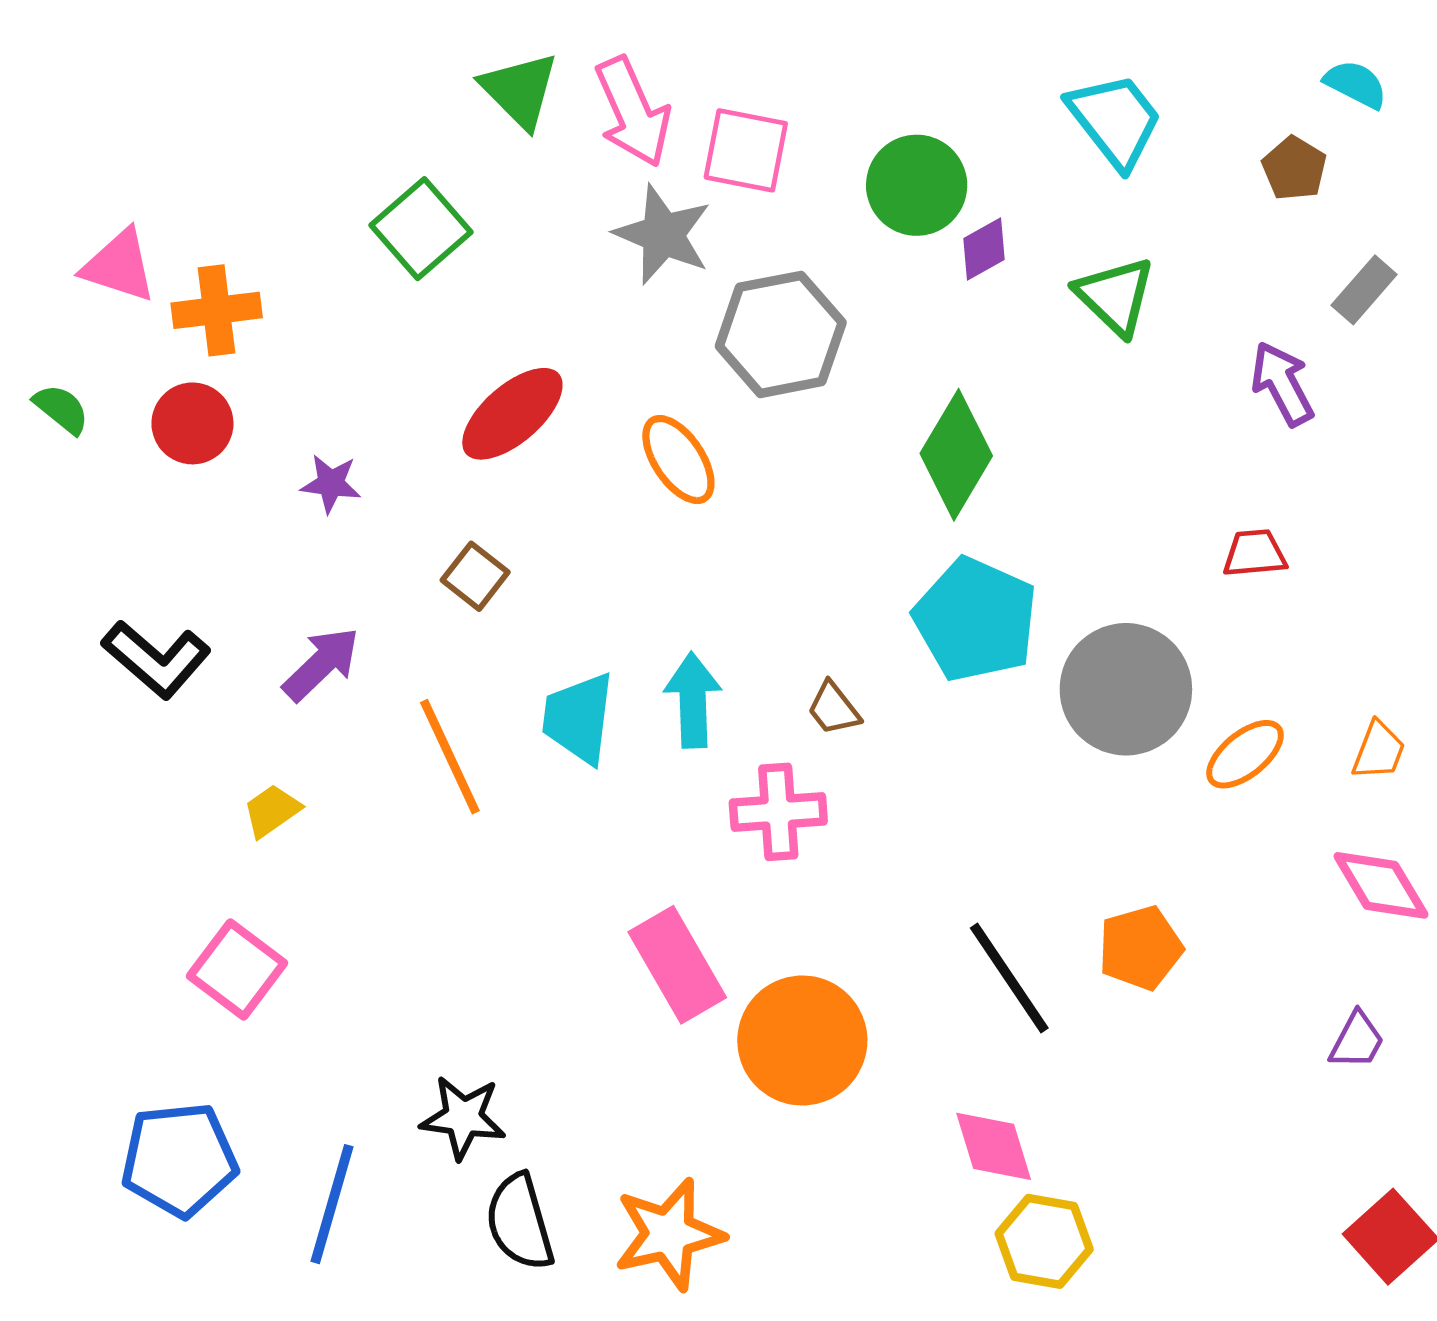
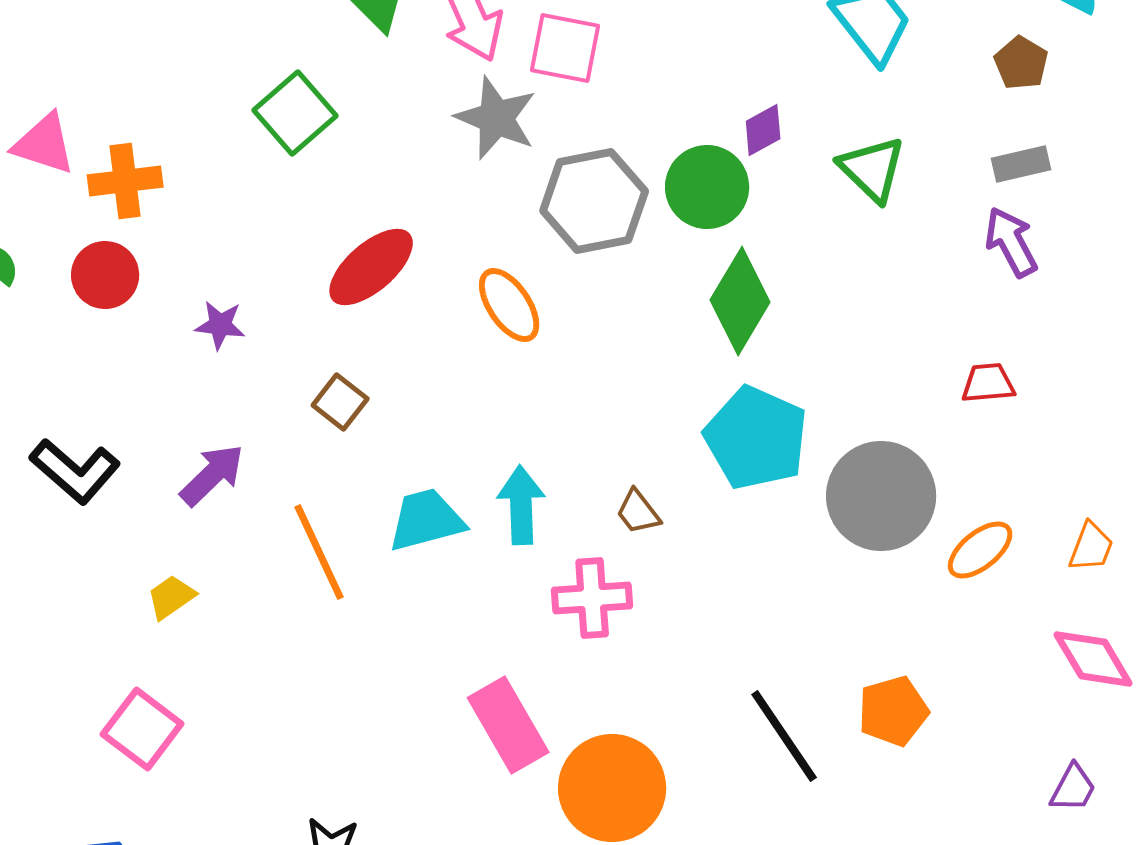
green circle: (917, 185) -> (707, 187), moved
gray rectangle: (1364, 290) -> (1021, 164), moved, turned 36
cyan trapezoid: (579, 718) -> (426, 520), turned 68

